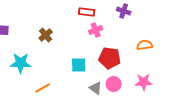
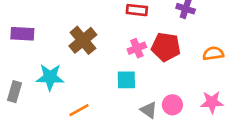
pink cross: (96, 30) -> (137, 48), moved
brown cross: (46, 35) -> (83, 40), size x1.5
red pentagon: (110, 58) -> (166, 47), moved

